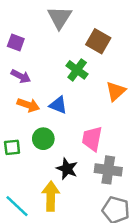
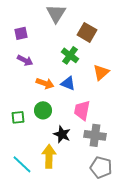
purple square: (16, 42) -> (21, 33), turned -32
orange arrow: (28, 105) -> (45, 83), moved
blue triangle: (58, 105) -> (68, 83), moved

